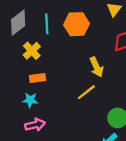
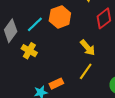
cyan line: (47, 24) -> (35, 24), turned 66
orange rectangle: (38, 78) -> (56, 84), moved

